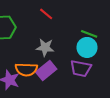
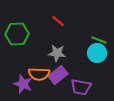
purple trapezoid: (81, 68) -> (81, 87), moved

